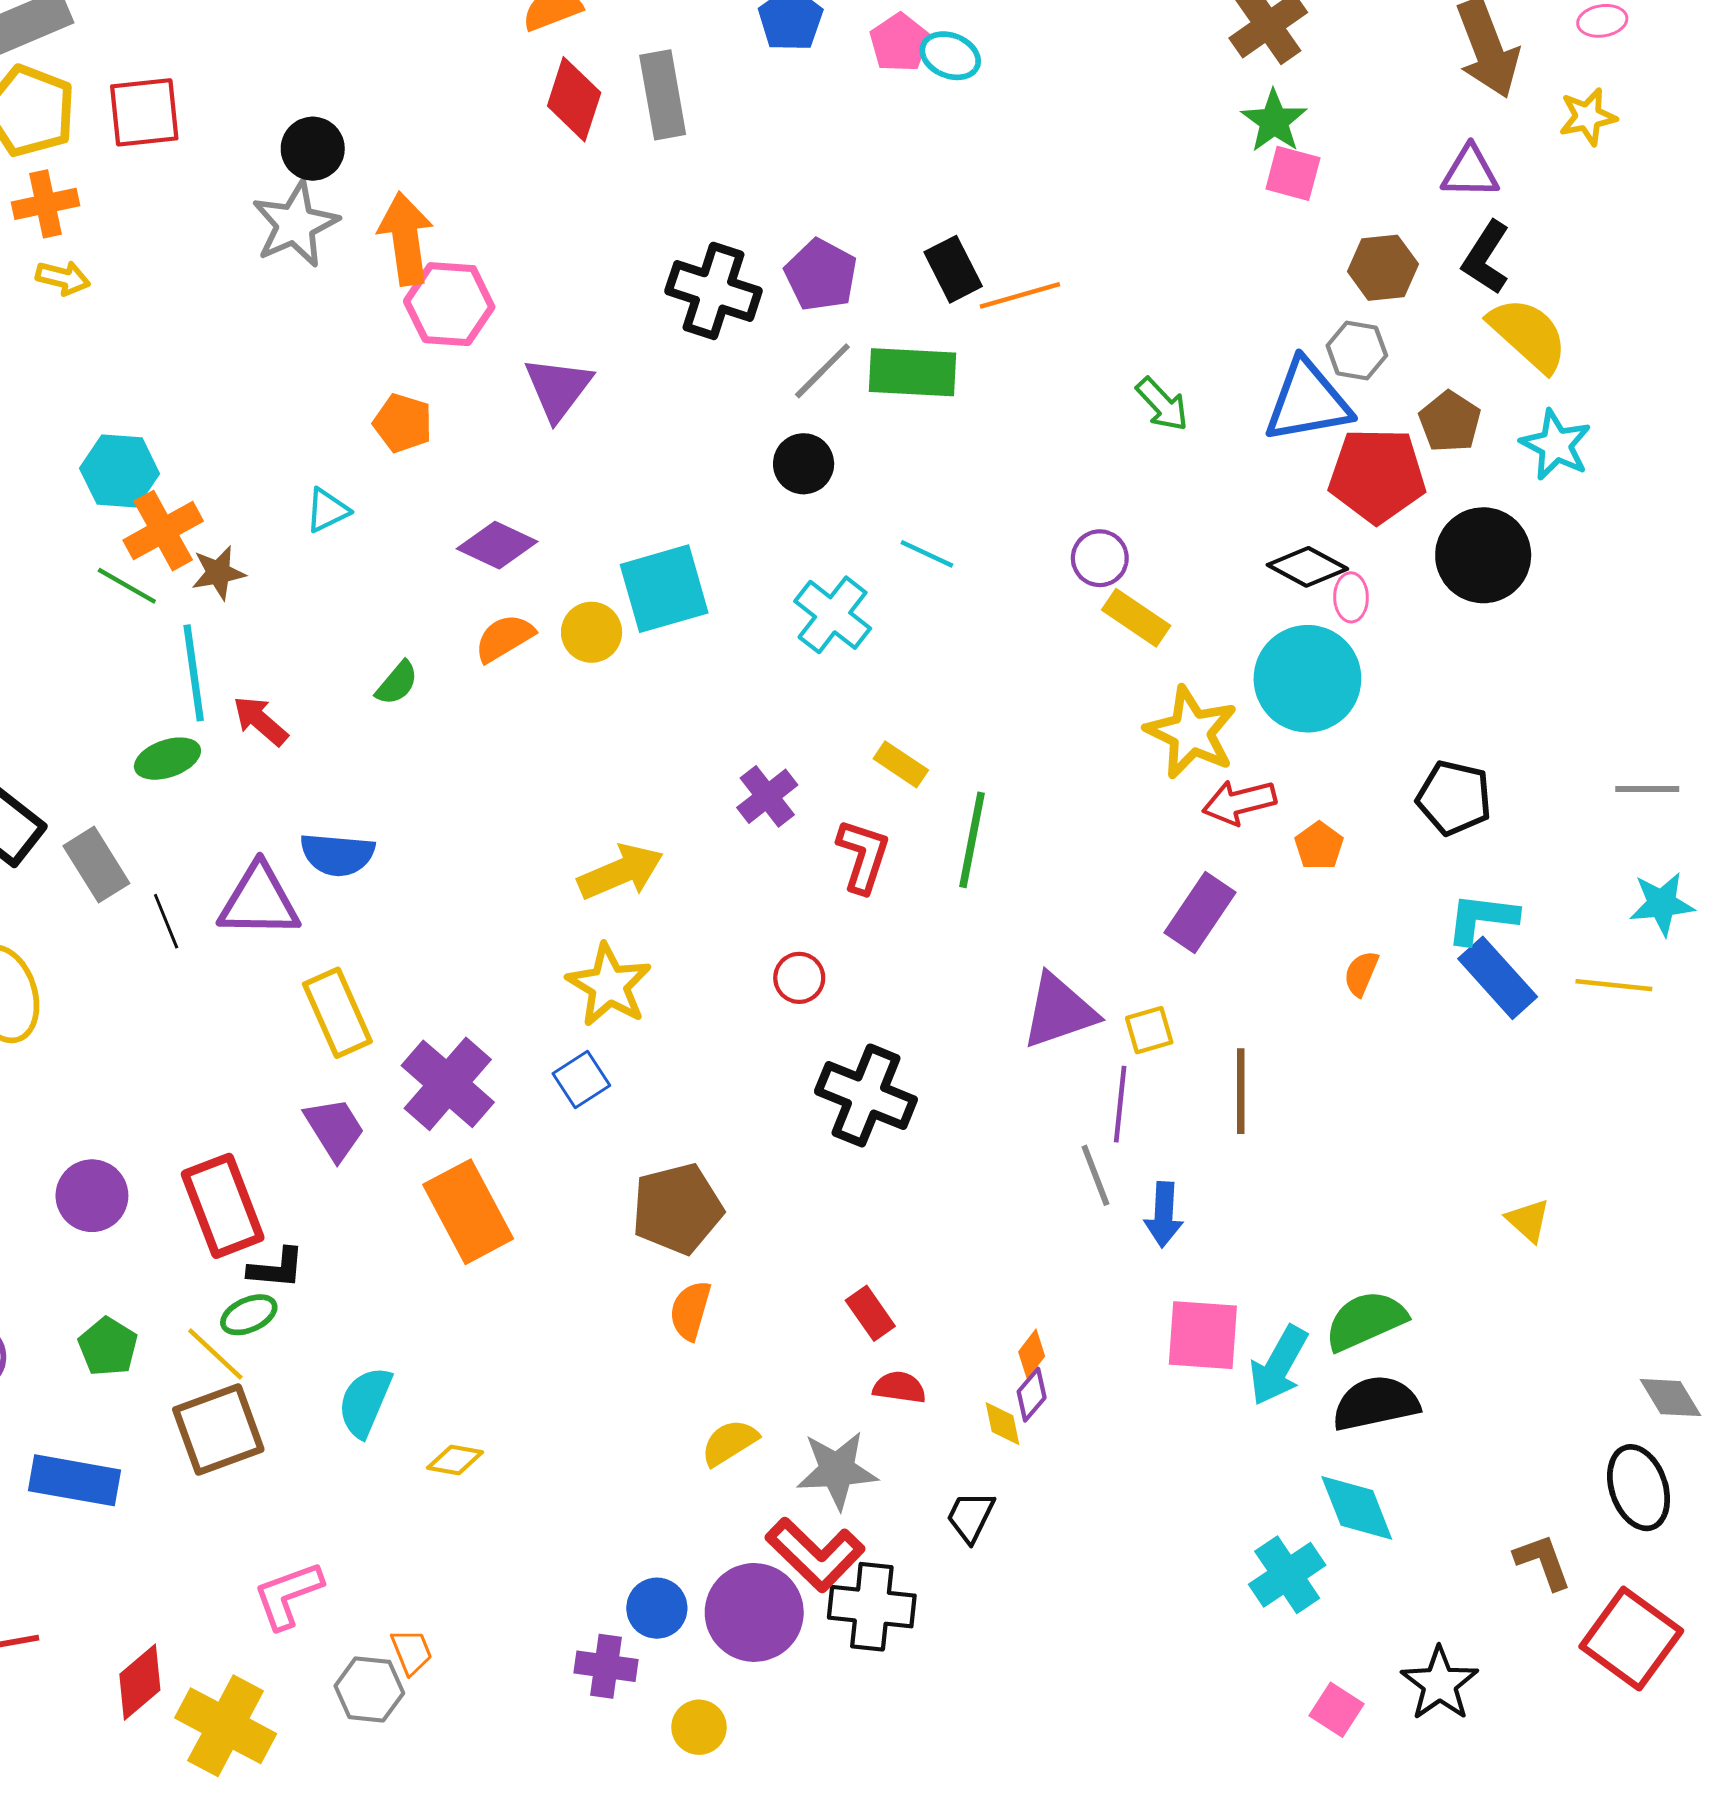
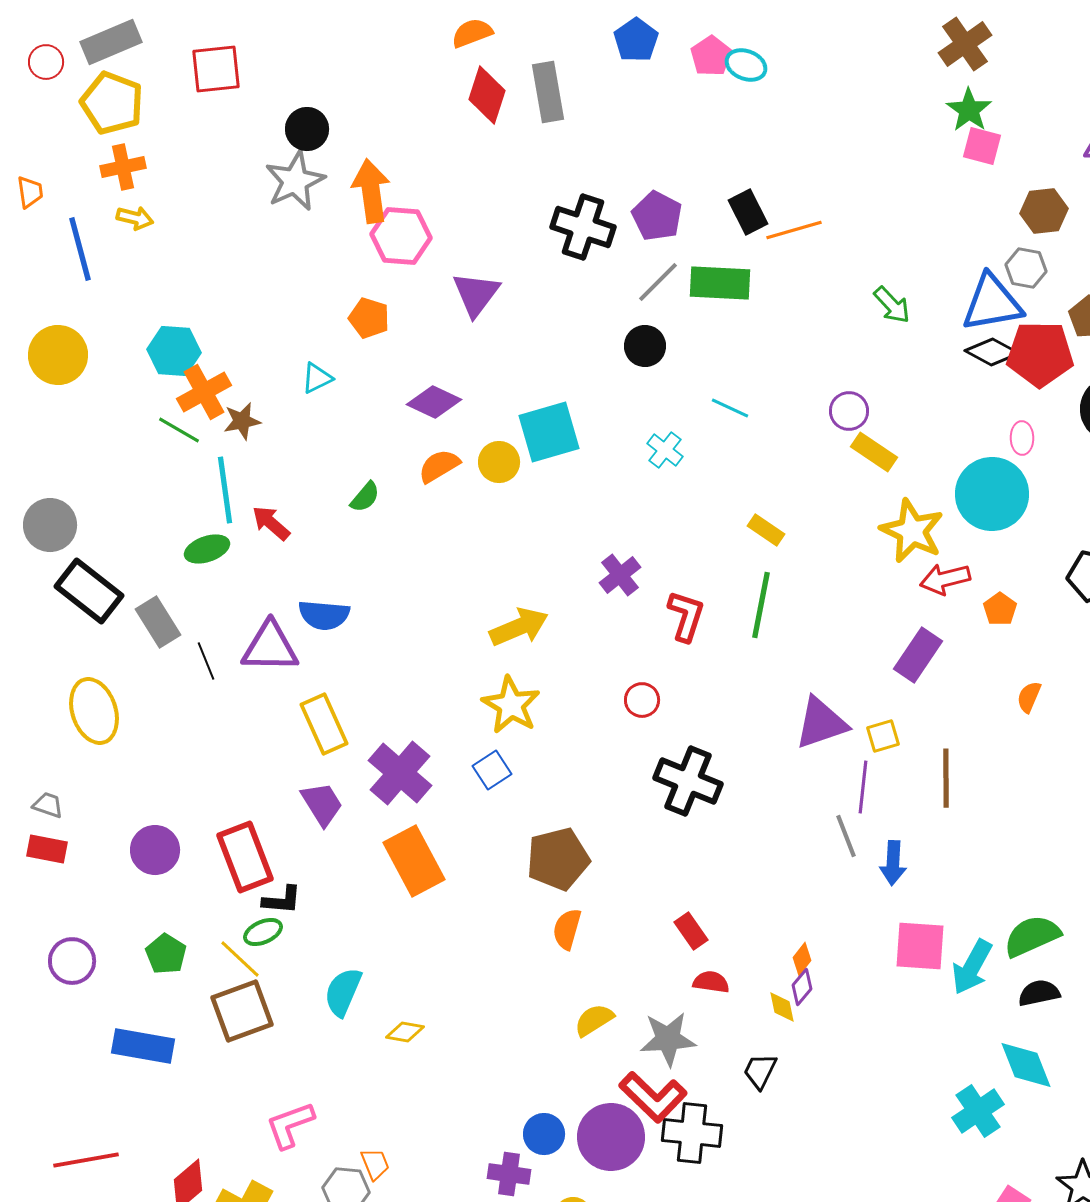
red square: (144, 112) -> (216, 69), moved
black diamond: (1307, 567) -> (992, 352), moved
cyan cross: (833, 615) -> (665, 450), size x0.7
yellow rectangle: (901, 764) -> (766, 530), moved
black semicircle: (1376, 1403) -> (1039, 993), size x0.7

